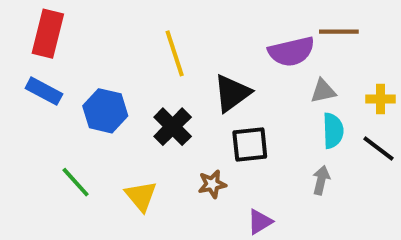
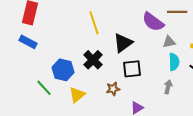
purple semicircle: (291, 51) -> (153, 22), turned 50
blue hexagon: (105, 111) -> (63, 70), moved
yellow triangle: (141, 196) -> (77, 95), turned 30

